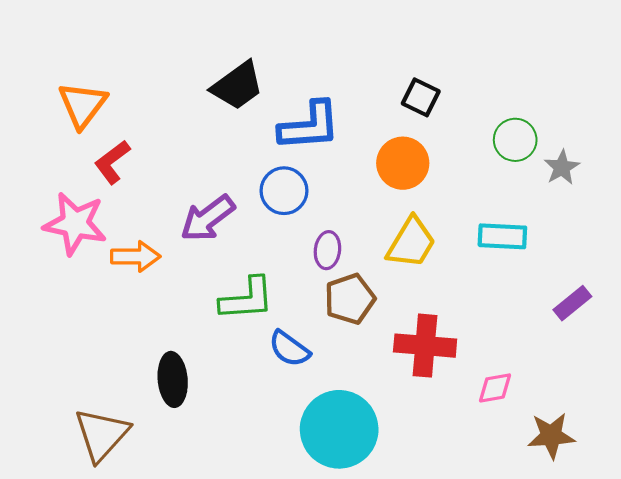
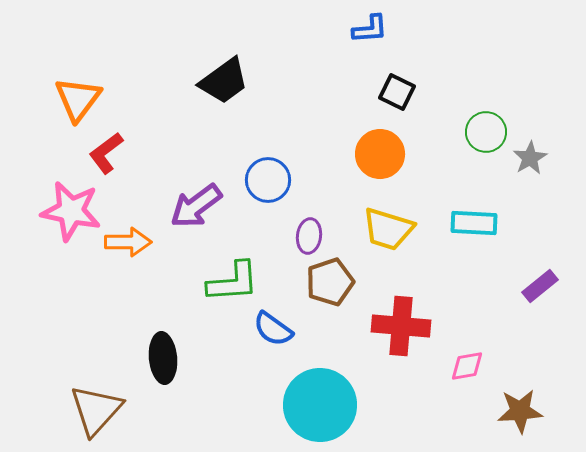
blue L-shape: (309, 126) -> (370, 29), moved, size x0.6
yellow trapezoid: (411, 243) -> (388, 229), turned 76

